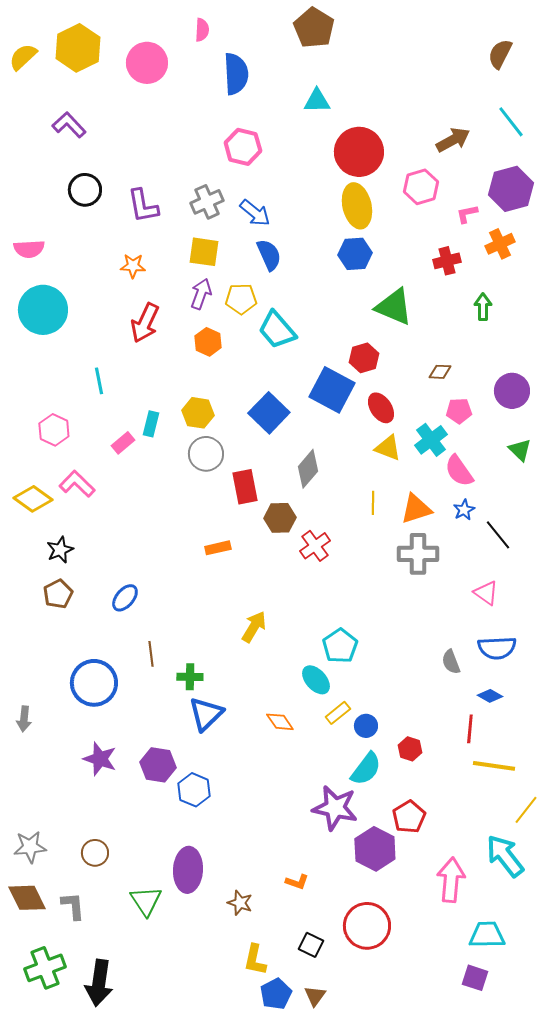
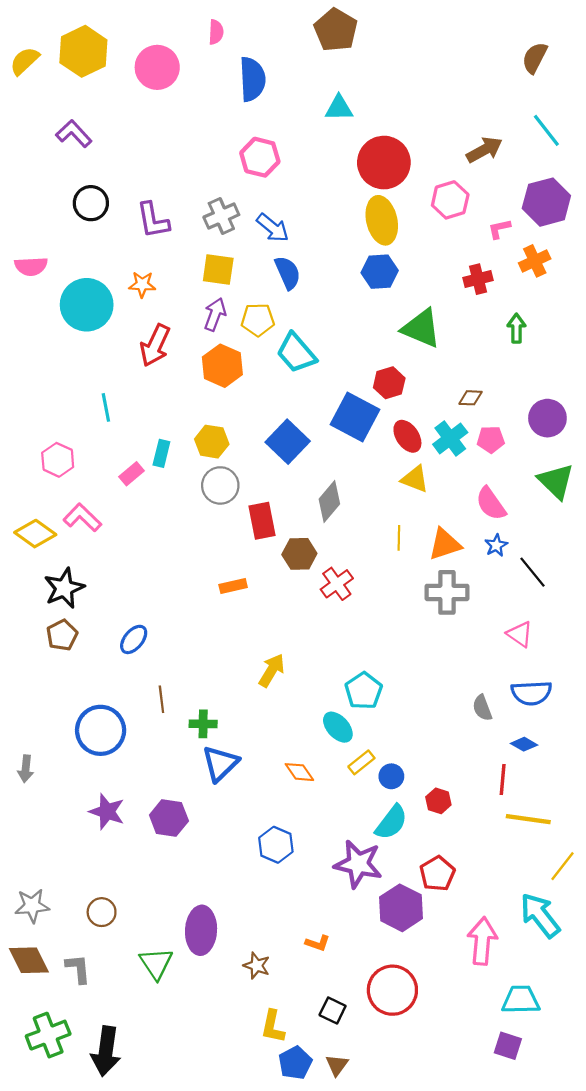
cyan circle: (43, 310) -> (87, 305), moved
orange hexagon: (208, 342) -> (222, 366), size x1.4
cyan cross: (431, 440) -> (450, 438), moved
green triangle: (520, 450) -> (556, 481), size x1.5
black star: (60, 550) -> (64, 588), size x1.4
blue hexagon: (194, 790) -> (276, 845), moved

